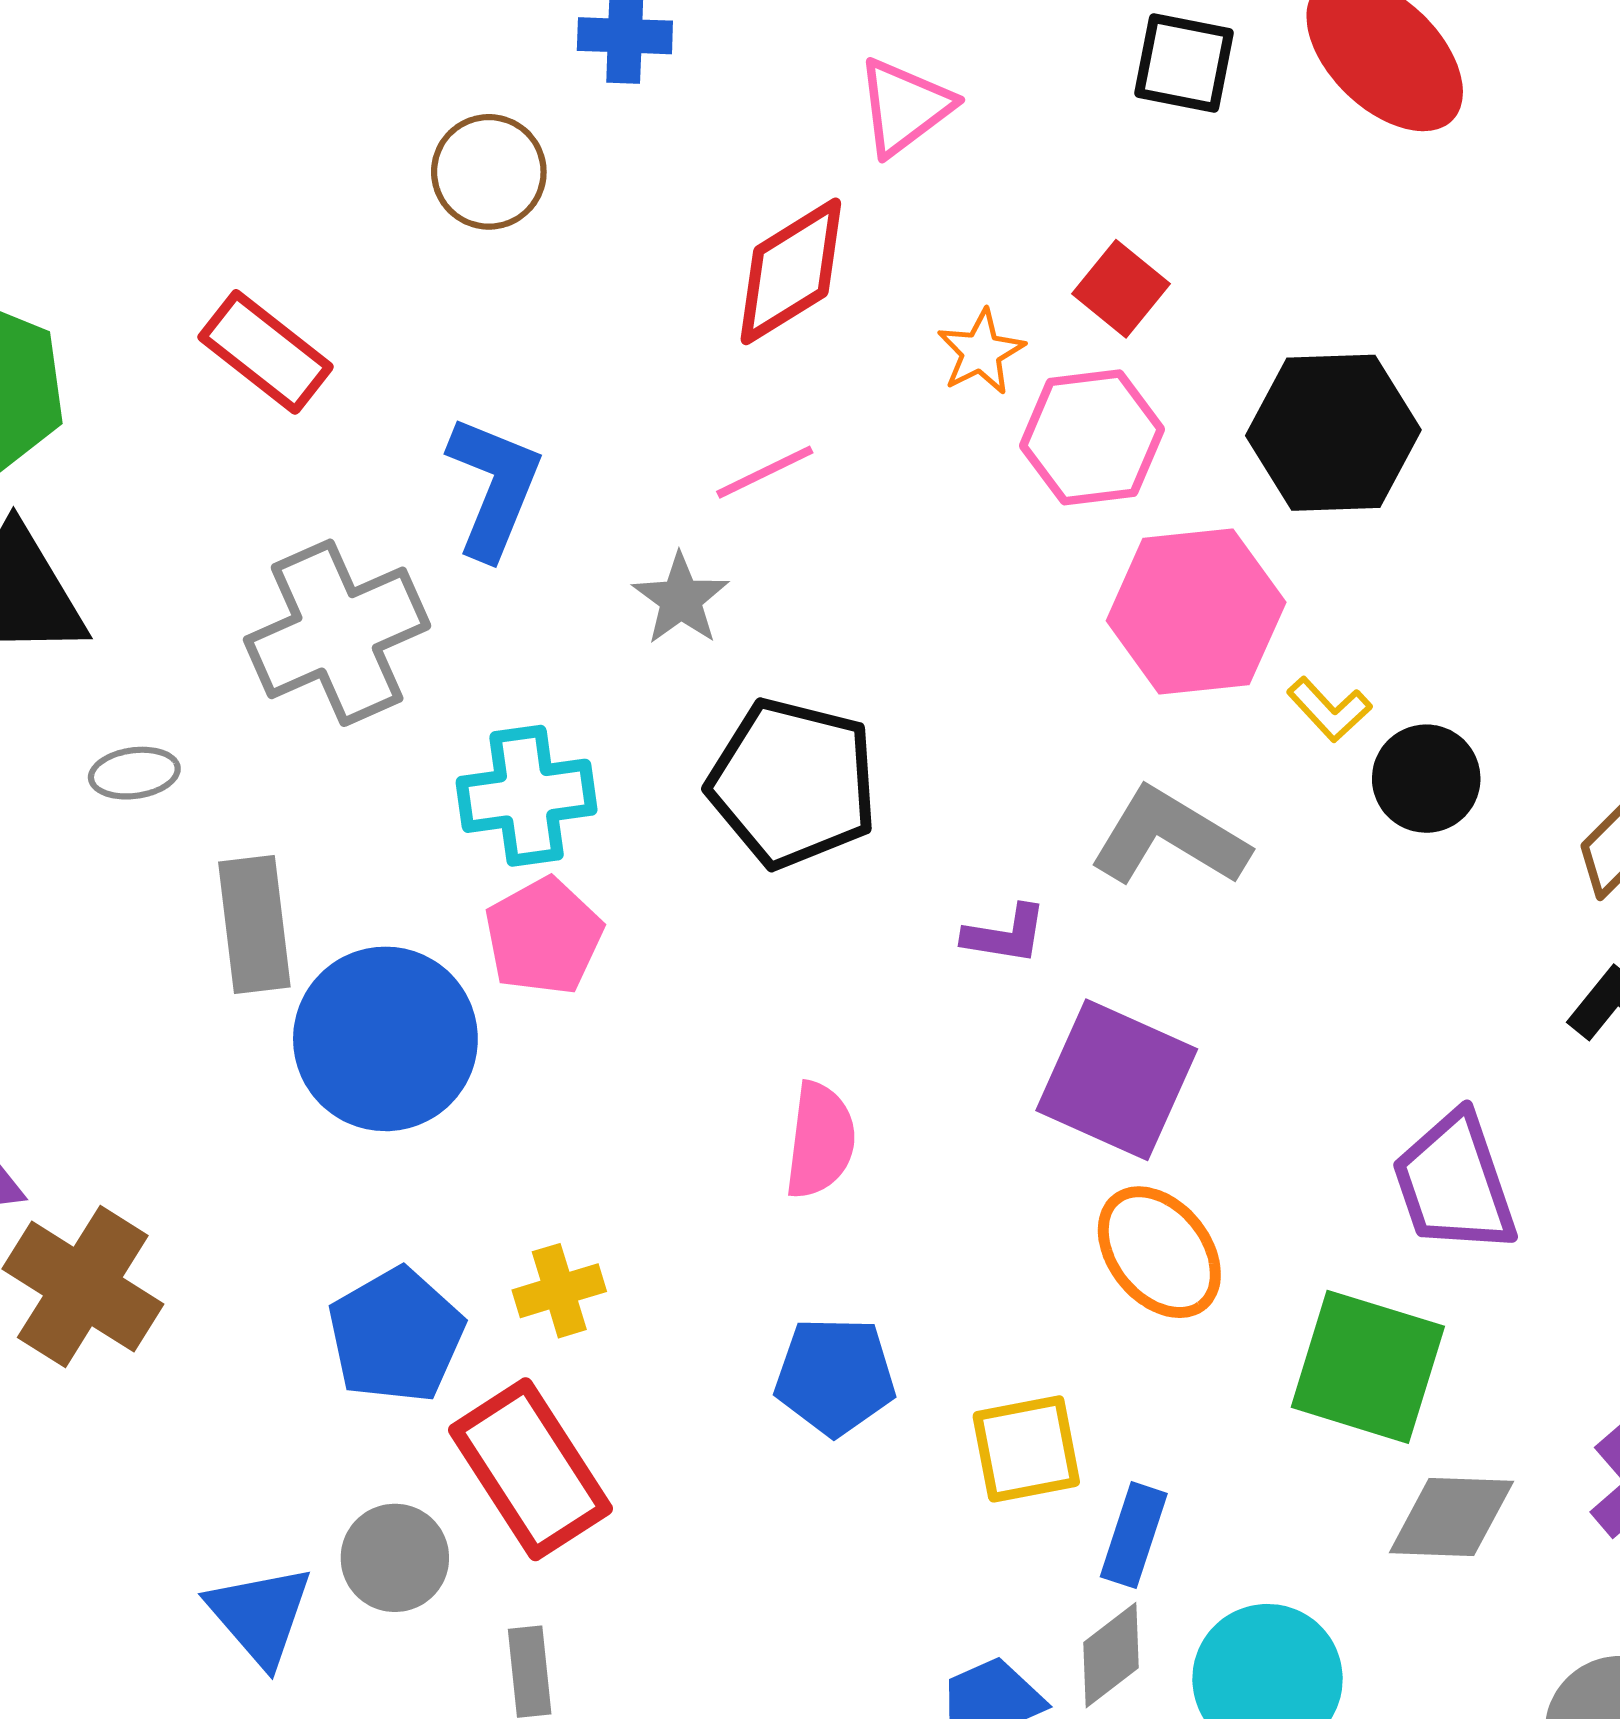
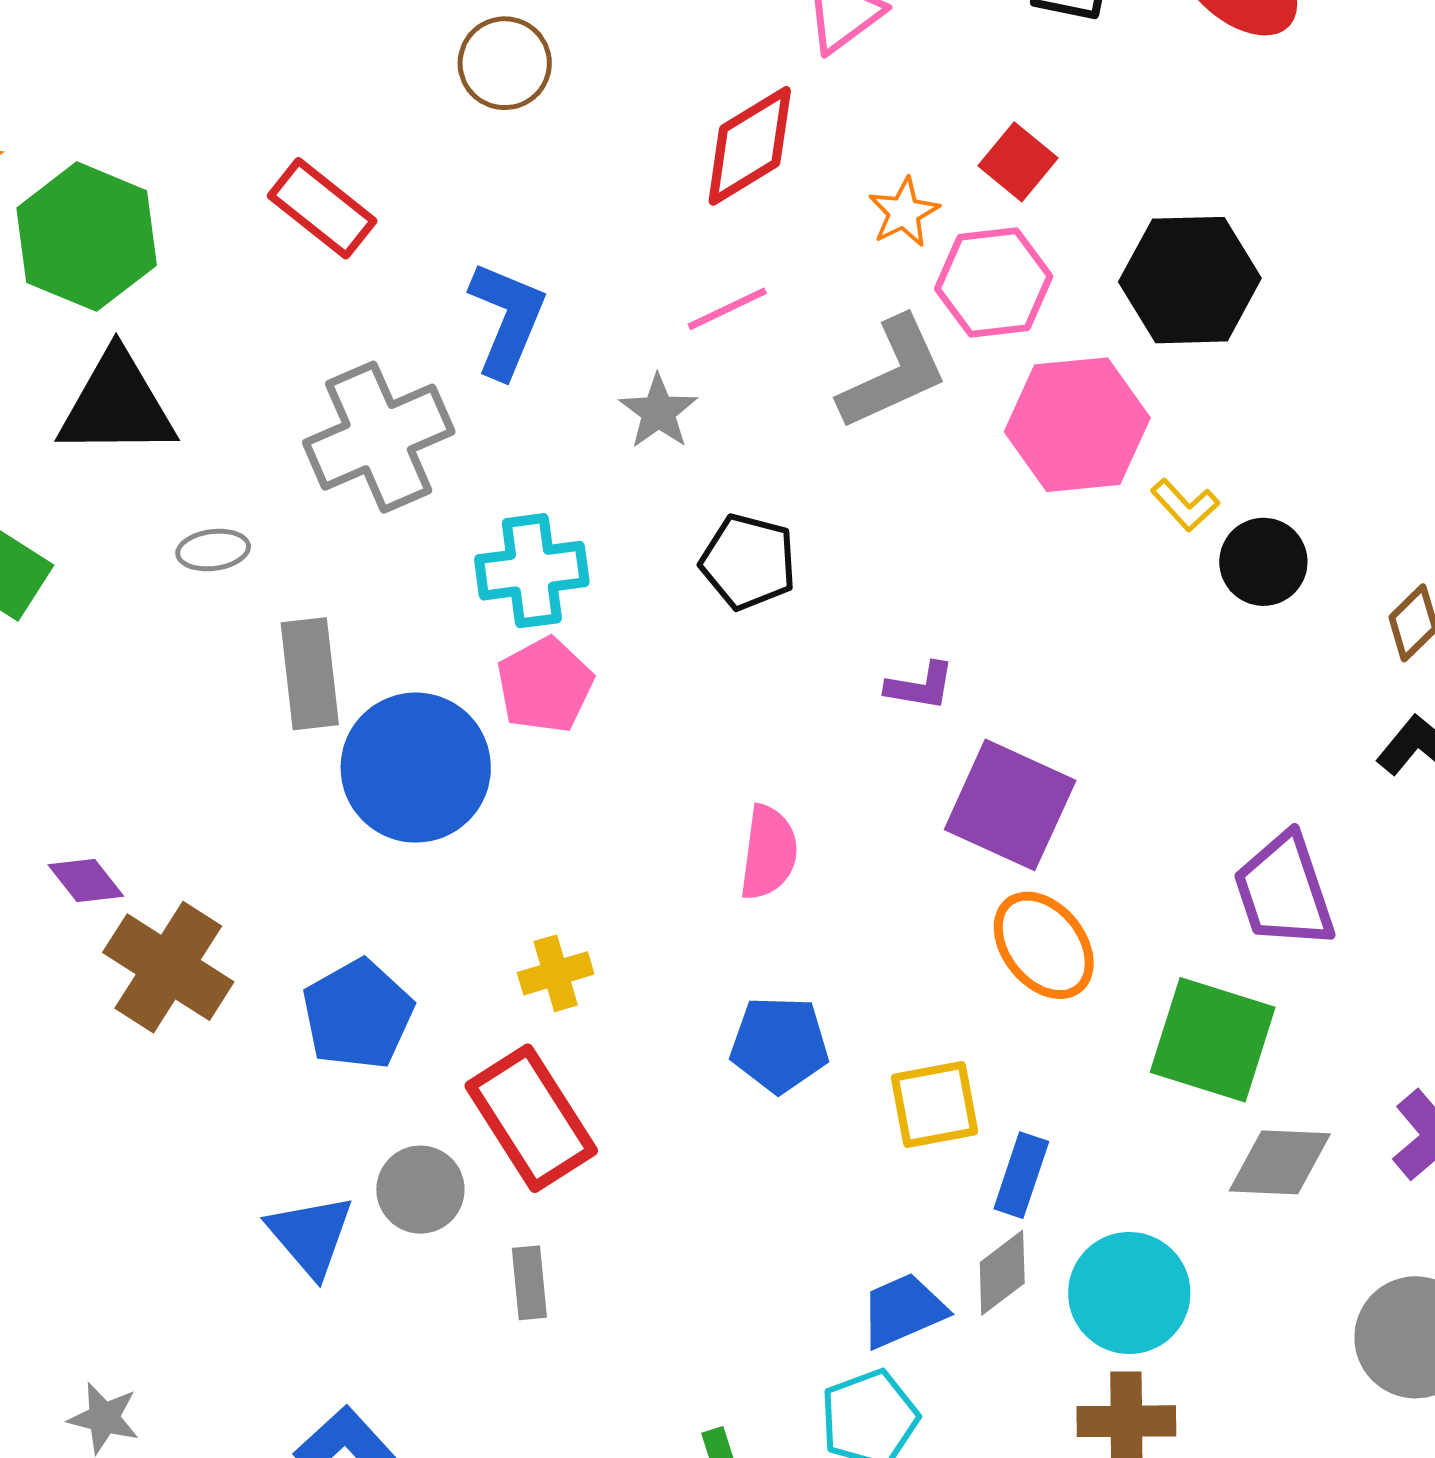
black pentagon: (793, 783) -> (748, 562), size x0.7
gray L-shape: (1169, 837) -> (893, 373), moved, turned 124
blue pentagon: (396, 1335) -> (358, 1015), moved

